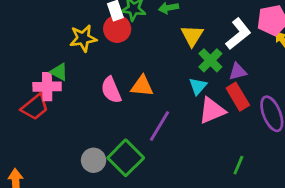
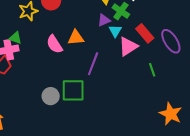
purple triangle: (238, 72) -> (104, 20), moved
green square: (126, 158) -> (73, 90), turned -35
green line: (238, 165) -> (152, 70), moved, turned -32

